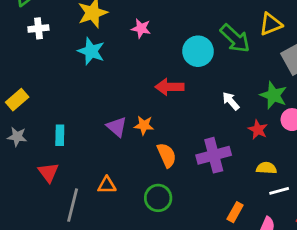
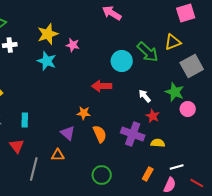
pink star: (141, 28) -> (73, 45), moved
purple triangle: (117, 127) -> (68, 133), moved
red star: (258, 130) -> (153, 116), moved
purple cross: (214, 155) -> (133, 134), turned 35
yellow semicircle: (266, 168) -> (158, 143), moved
white line: (279, 191) -> (177, 167), moved
green circle: (158, 198) -> (102, 175), moved

